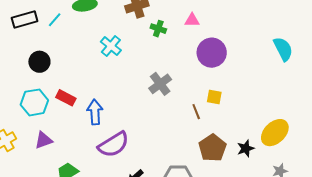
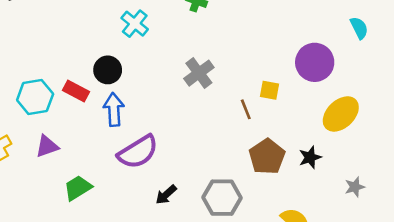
cyan semicircle: (283, 49) -> (359, 28), size x0.7
purple circle: (212, 53) -> (315, 62), moved
black circle: (39, 62) -> (108, 70), moved
yellow ellipse: (275, 133) -> (341, 114), moved

